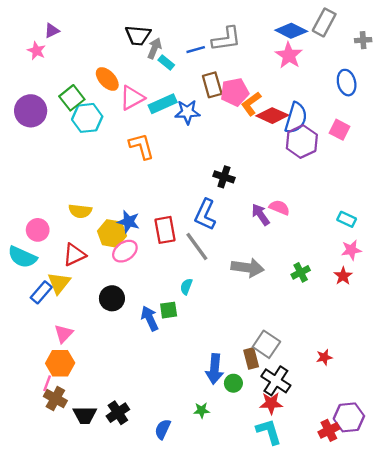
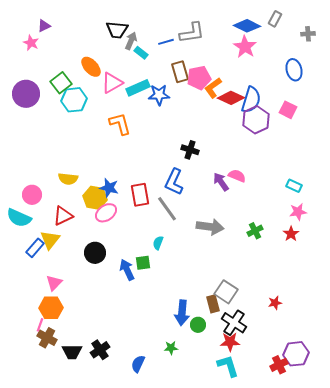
gray rectangle: (324, 22) -> (275, 19), size x0.7

